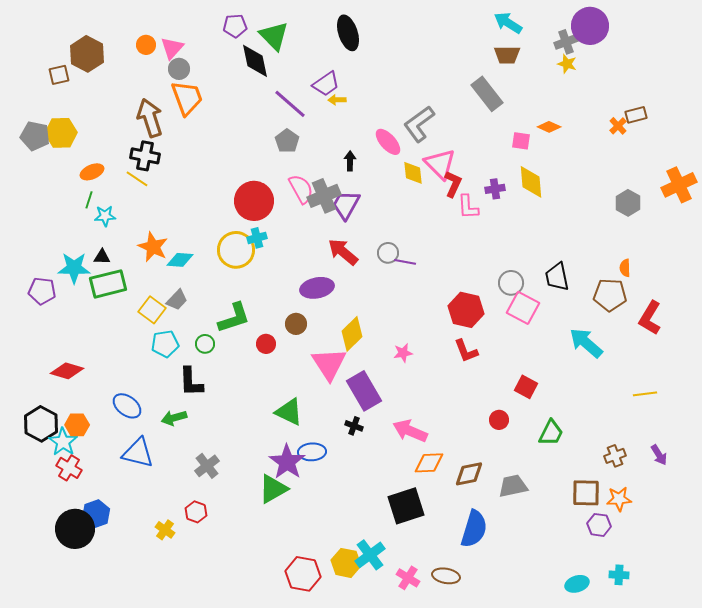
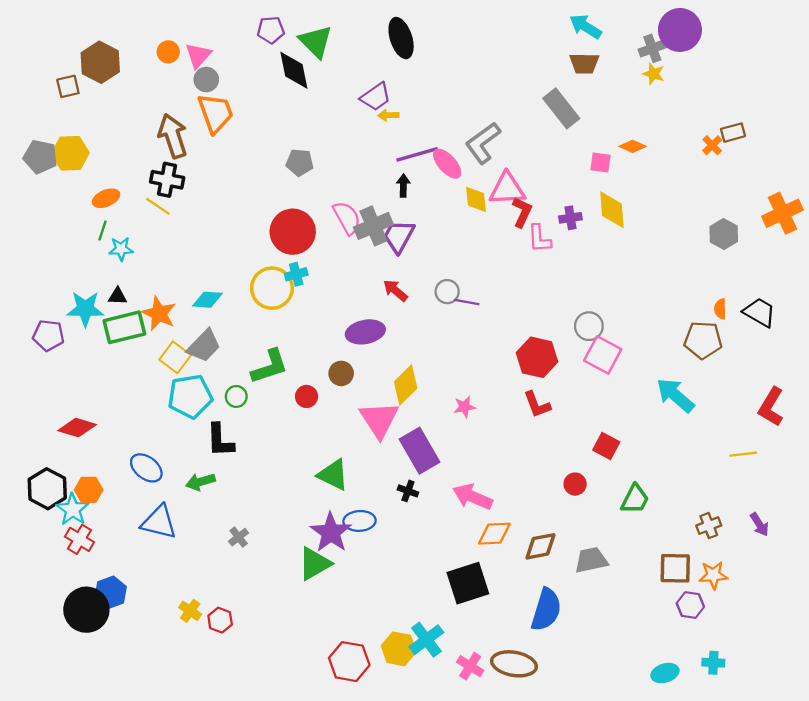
purple line: (290, 104) -> (417, 154), moved, turned -57
gray pentagon: (287, 141) -> (300, 163), moved, turned -30
pink triangle: (440, 164) -> (507, 189), turned -48
orange star: (153, 247) -> (159, 313), moved
red arrow: (343, 252) -> (395, 290), size x0.7
black trapezoid: (557, 277) -> (759, 312), moved, turned 132
gray trapezoid: (177, 300) -> (204, 346), size x1.4
red L-shape: (650, 318) -> (771, 407), moved
cyan pentagon: (165, 344) -> (190, 396), size x1.4
gray cross: (207, 466) -> (239, 537), size x0.7
red hexagon: (196, 512) -> (220, 620), moved
brown ellipse: (446, 576) -> (514, 664), size x1.4

